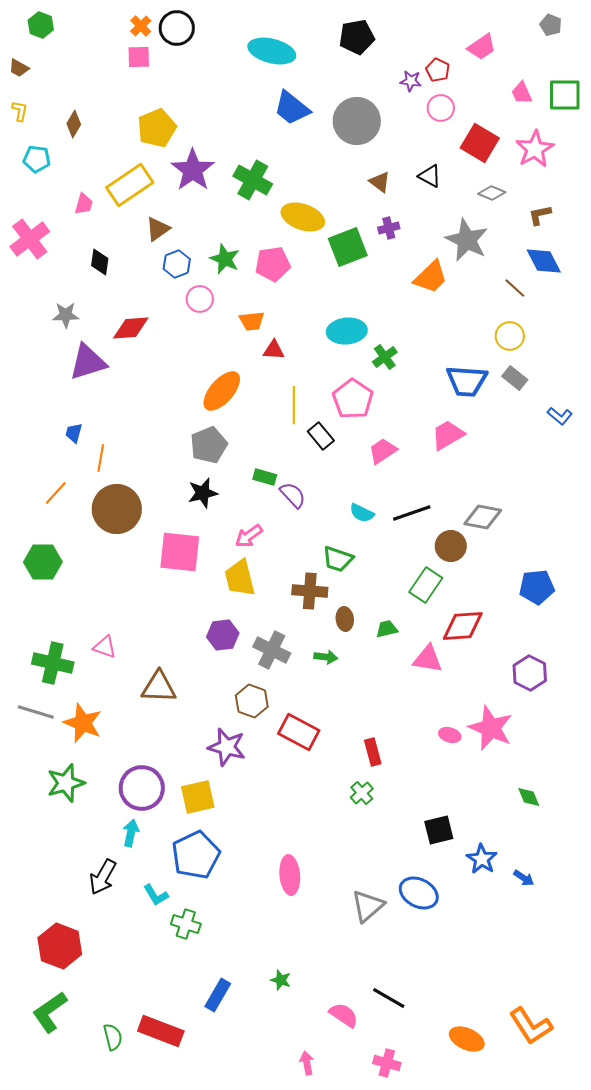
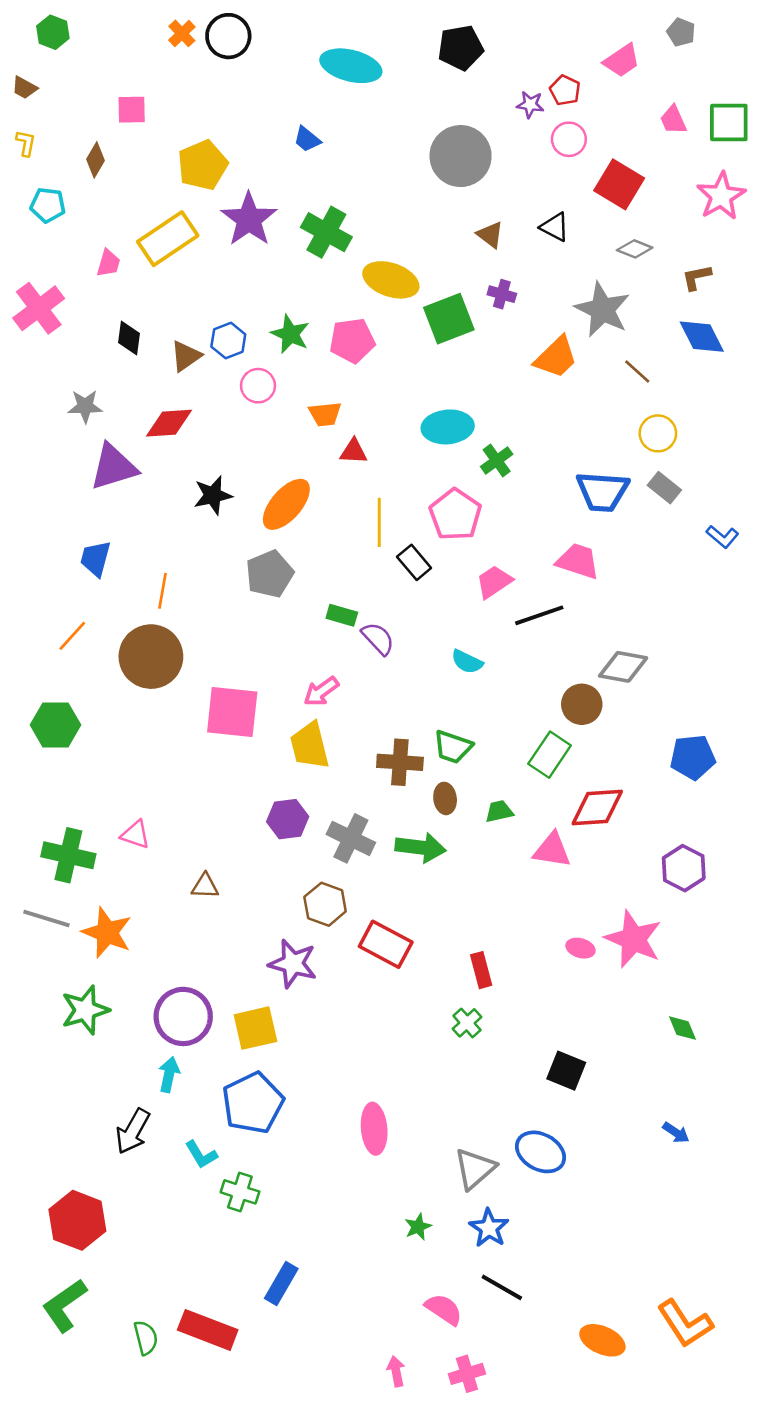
gray pentagon: (551, 25) -> (681, 32), moved
pink square: (139, 57) -> (132, 110), moved
blue trapezoid: (292, 108) -> (307, 139), moved, size x0.6
pink star: (535, 149) -> (721, 196), moved
purple cross: (389, 228) -> (502, 294), turned 30
brown triangle: (158, 229) -> (186, 356), moved
brown line: (515, 288) -> (637, 371), moved
blue trapezoid: (74, 433) -> (95, 559), size x1.4
pink trapezoid: (448, 435) -> (578, 561), turned 48
orange line: (101, 458) -> (163, 591), moved
black star: (203, 493) -> (213, 495), moved
black line: (412, 513) -> (539, 615), moved
green trapezoid: (338, 559) -> (453, 747), moved
green arrow: (326, 657) -> (421, 847), size x1.6
brown triangle: (159, 687) -> (205, 886), size x0.6
black square: (439, 830) -> (566, 1071), turned 36
blue star: (482, 859) -> (489, 1228), moved
green star: (281, 980) -> (418, 1227), moved, turned 30
pink cross: (387, 1063) -> (467, 1374), moved, turned -32

